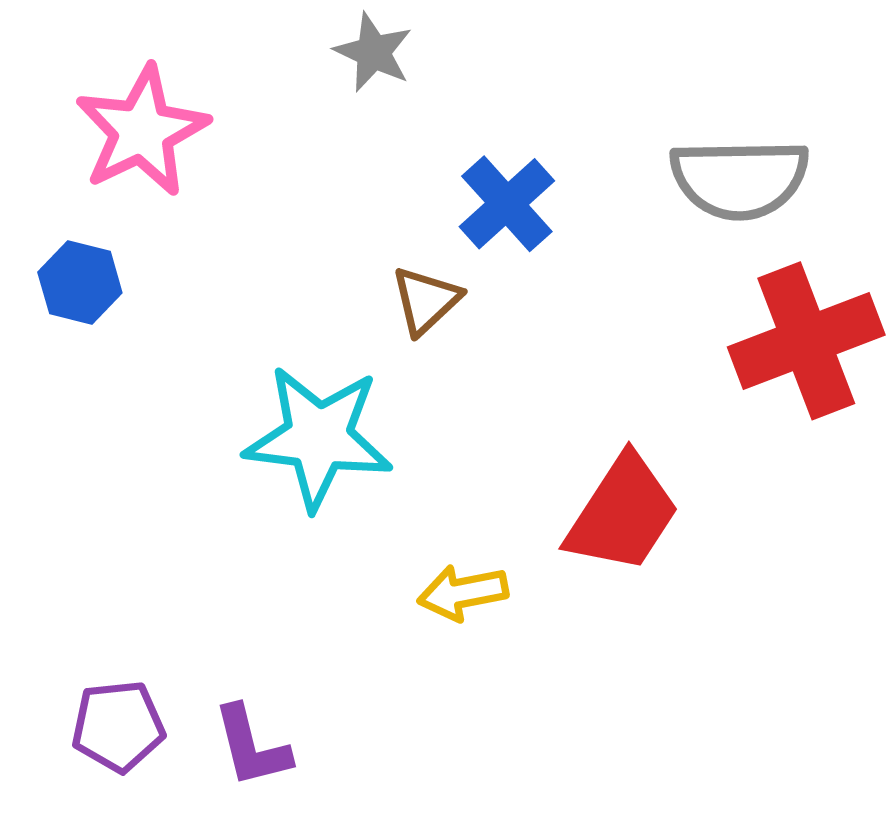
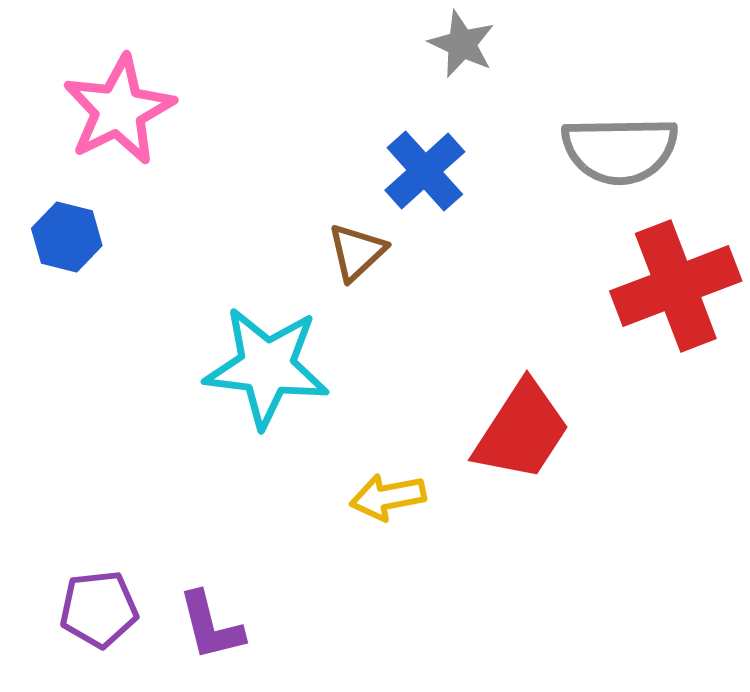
gray star: (373, 52) -> (462, 44), moved

